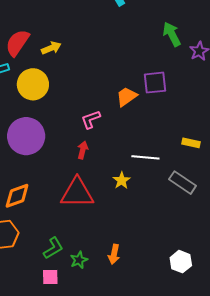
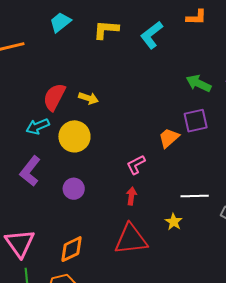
green arrow: (172, 34) -> (199, 83), moved, turned -30
yellow arrow: (51, 48) -> (88, 98), turned 48
purple circle: (26, 136) -> (74, 189), size x0.6

